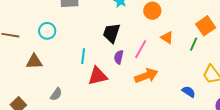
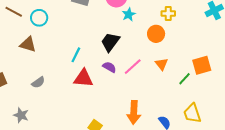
cyan circle: (47, 31) -> (39, 18), moved
purple semicircle: (119, 57) -> (109, 67), turned 88
orange arrow: (146, 76) -> (134, 112), moved, turned 95

